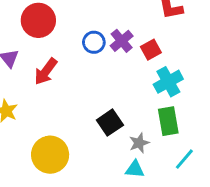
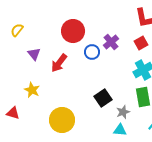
red circle: (38, 20) -> (73, 31), moved
blue circle: (94, 42) -> (92, 52), moved
red square: (151, 50) -> (141, 43), moved

